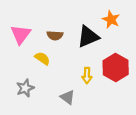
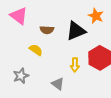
pink triangle: (21, 34) -> (19, 16), moved, turned -30

